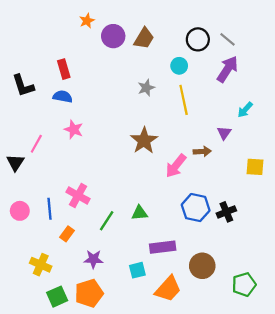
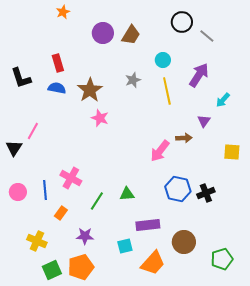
orange star: (87, 21) -> (63, 12), moved
black circle: (198, 39) -> (182, 22), moved
purple arrow: (227, 69) -> (199, 75), moved
pink star: (74, 130) -> (100, 118), moved
brown star: (144, 141) -> (90, 90), moved

